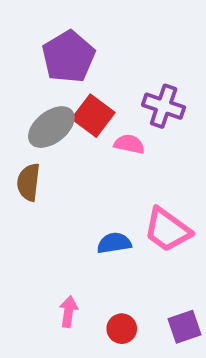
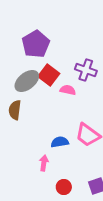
pink arrow: (68, 312) -> (44, 163), moved

